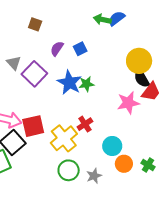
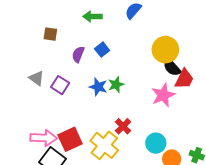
green arrow: (102, 19) -> (93, 16), moved
purple square: (34, 74) -> (60, 85), size x0.7
blue star: (69, 83) -> (98, 87), size x0.7

